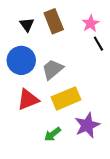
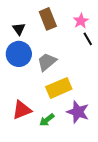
black triangle: (27, 25) -> (19, 29), moved
red triangle: (28, 100) -> (22, 110), moved
purple star: (87, 125) -> (78, 112), turned -30

